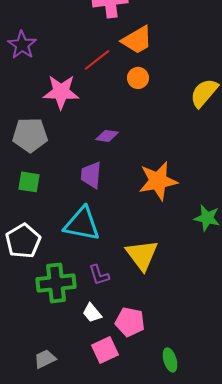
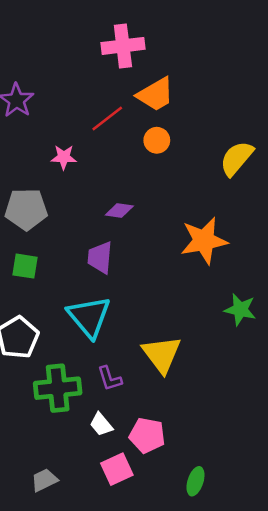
pink star: (61, 92) -> (64, 157), size x0.6
orange star: (158, 181) -> (204, 241), moved
cyan triangle: (82, 224) -> (89, 317), turned 39
green ellipse: (170, 360) -> (195, 481), turned 35

